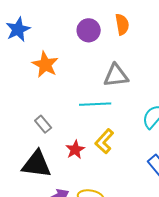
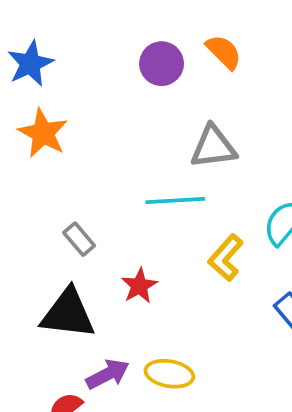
orange semicircle: (122, 24) -> (224, 52), turned -35
orange star: (45, 65) -> (43, 133), moved
yellow L-shape: (104, 141) -> (226, 258), moved

